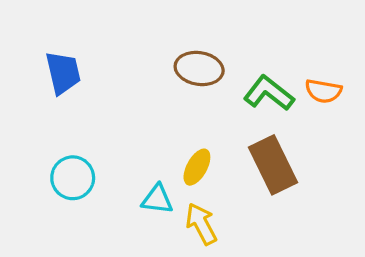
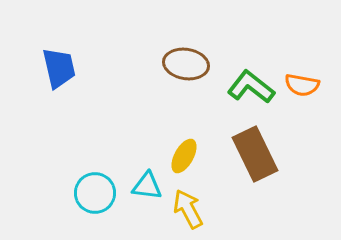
cyan circle: (73, 178) -> (95, 193), moved

